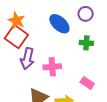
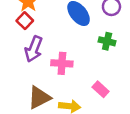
red square: (16, 37) -> (25, 21), size x0.6

